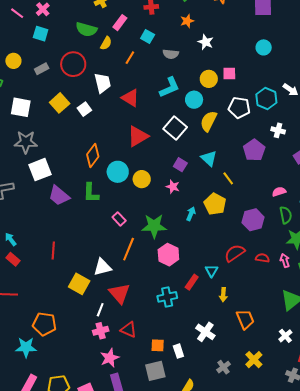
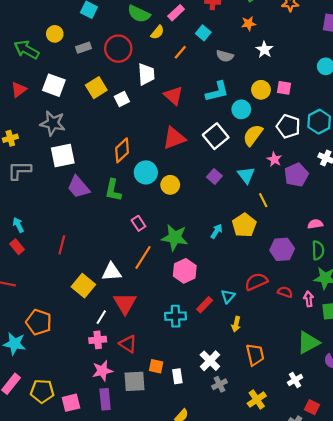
pink star: (173, 187) -> (274, 159), moved
gray cross: (223, 367) -> (219, 384), moved
gray square: (155, 371) -> (135, 381), moved

